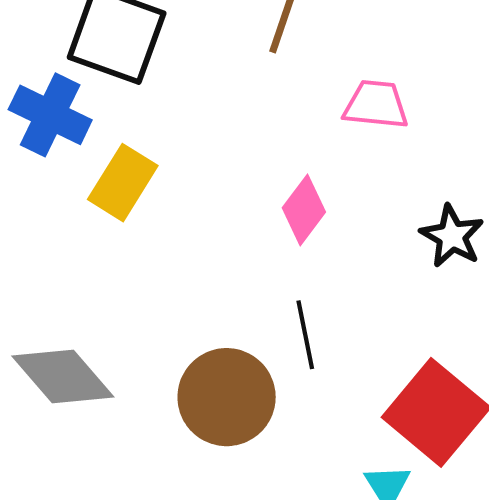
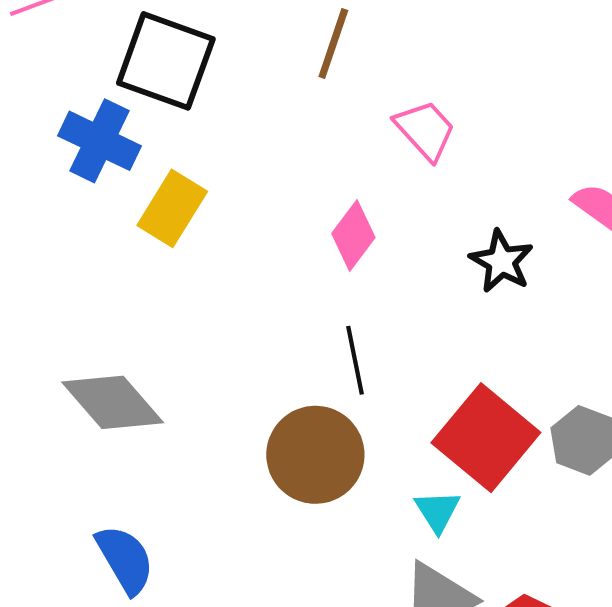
pink trapezoid: (376, 105) -> (425, 130), turned 42
brown circle: (227, 397) -> (315, 455), moved

